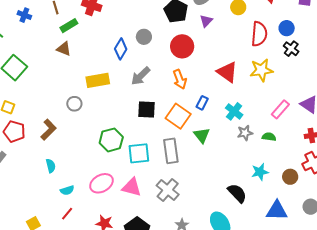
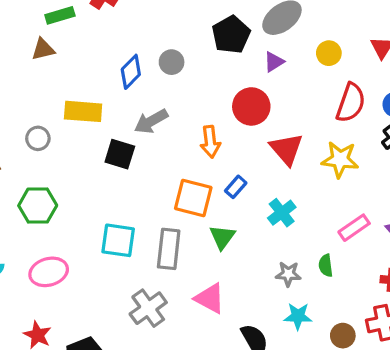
red circle: (182, 46) -> (251, 106), moved
brown triangle: (64, 49) -> (43, 49), turned -49
black square: (146, 109) -> (120, 154), moved
orange square: (178, 116) -> (193, 198), turned -35
gray star: (245, 133) -> (288, 274), moved
green semicircle: (269, 137) -> (326, 266), turned -120
green hexagon: (111, 140) -> (38, 205), moved
pink triangle: (132, 187) -> (210, 298), moved

